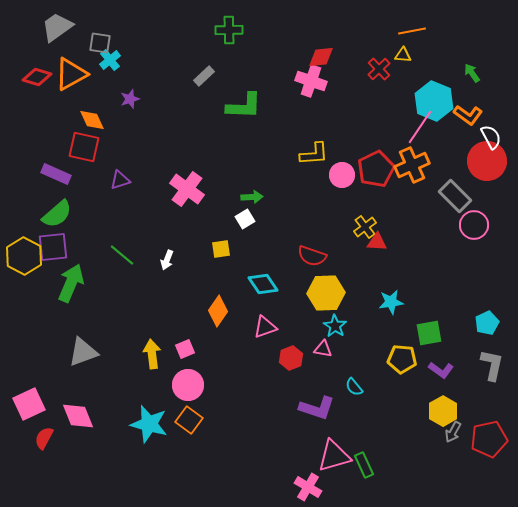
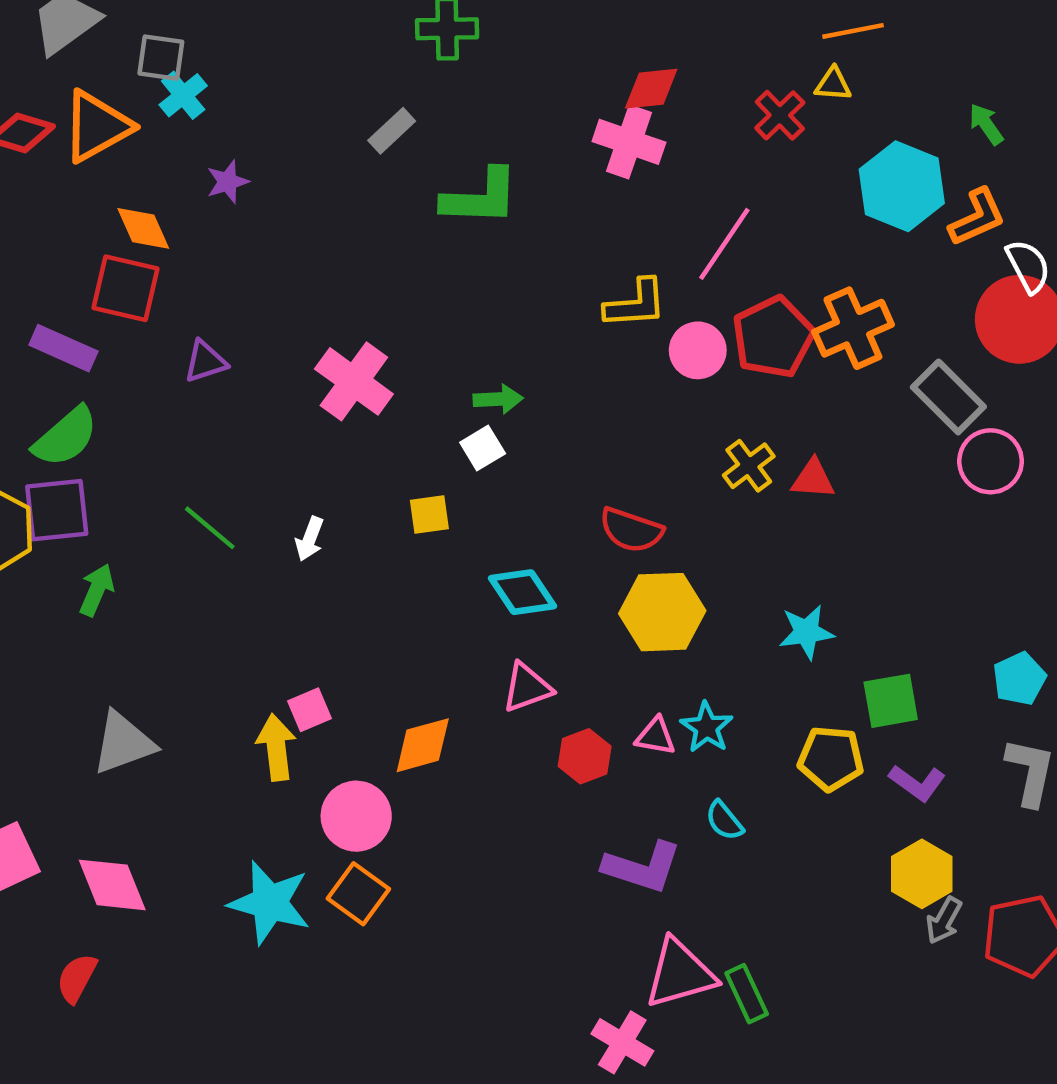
orange L-shape: (468, 115) -> (977, 217), turned -60
pink line: (420, 127) -> (724, 244), moved
red triangle: (377, 242) -> (813, 479), moved
green arrow: (71, 283) -> (97, 590), size x0.6
orange diamond: (218, 311) -> (423, 745), moved, turned 40
cyan star: (335, 326) -> (707, 727), moved
pink square: (185, 349) -> (310, 710), moved
red semicircle: (44, 438) -> (77, 978), moved

